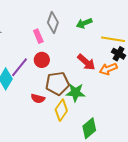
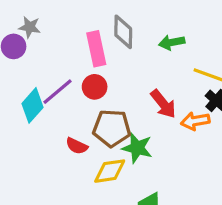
gray diamond: (53, 23) -> (123, 32), turned -30
pink rectangle: (38, 36) -> (96, 49), size x1.5
yellow diamond: (61, 110) -> (110, 171), turned 35

